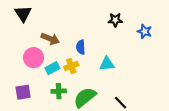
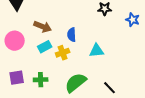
pink circle: (34, 58) -> (15, 41), moved
cyan rectangle: (52, 68) -> (45, 47), moved
green cross: (59, 91) -> (41, 80), moved

